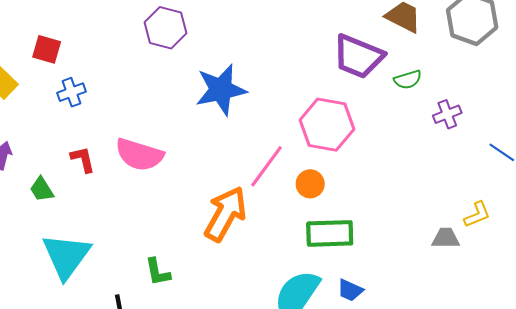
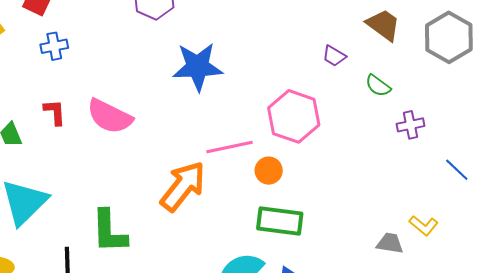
purple trapezoid: (358, 56) -> (334, 56), size x0.5
green semicircle: (408, 80) -> (378, 86), turned 44
pink line: (266, 166) -> (230, 147), turned 33
yellow L-shape: (477, 215) -> (424, 226), turned 52
green L-shape: (158, 272) -> (109, 231), size x1.6

